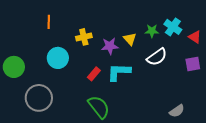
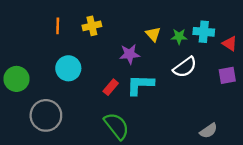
cyan cross: (173, 27) -> (204, 32), turned -30
yellow cross: (84, 37) -> (92, 26), moved
yellow triangle: (130, 39) -> (153, 34), moved

